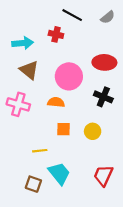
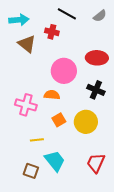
cyan arrow: (23, 43) -> (19, 20), moved
brown triangle: (29, 70) -> (27, 44), moved
pink cross: (18, 104) -> (26, 105), moved
orange square: (64, 129) -> (59, 120), turned -32
yellow circle: (93, 131) -> (86, 122), size x1.5

